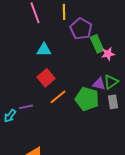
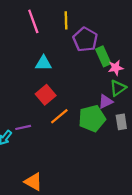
green triangle: (111, 82) -> (118, 88), moved
purple triangle: (99, 84) -> (106, 102), turned -40
green pentagon: (87, 99) -> (92, 118), turned -30

